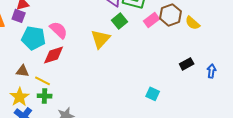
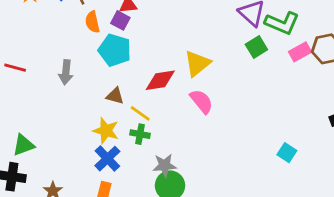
pink semicircle: (59, 30) -> (202, 101), moved
cyan pentagon: (34, 38) -> (115, 50), moved
yellow triangle: (101, 39) -> (197, 63), moved
yellow star: (20, 97) -> (106, 131), turned -30

